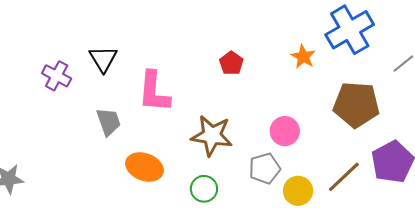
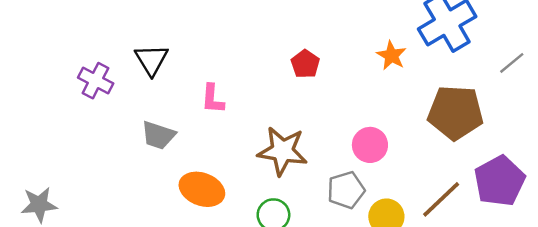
pink L-shape: (154, 92) -> (213, 99), size x0.6
gray trapezoid: (109, 122) -> (158, 135), turned 128

